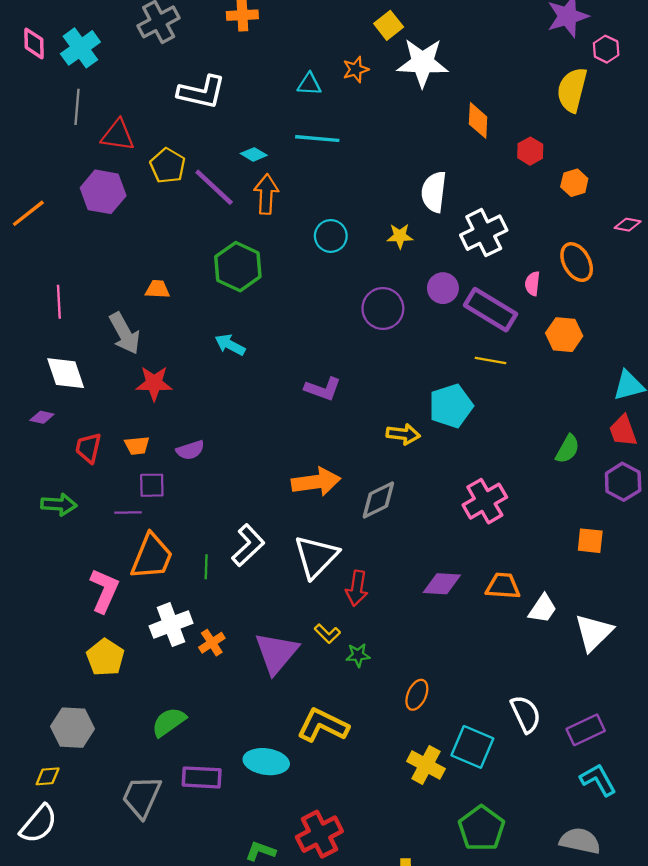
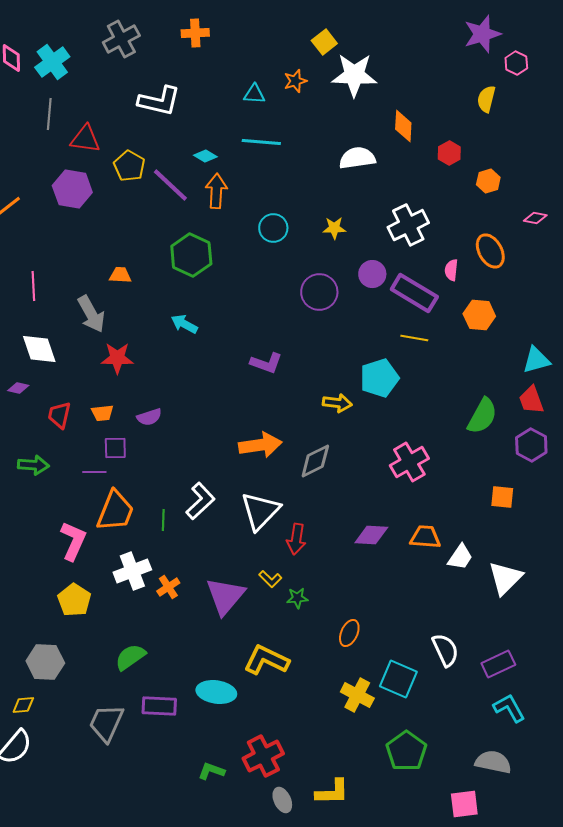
yellow semicircle: (572, 90) -> (486, 99), size x0.7
white semicircle: (434, 192) -> (357, 158), moved, turned 75
green semicircle: (568, 449) -> (482, 416), size x1.4

